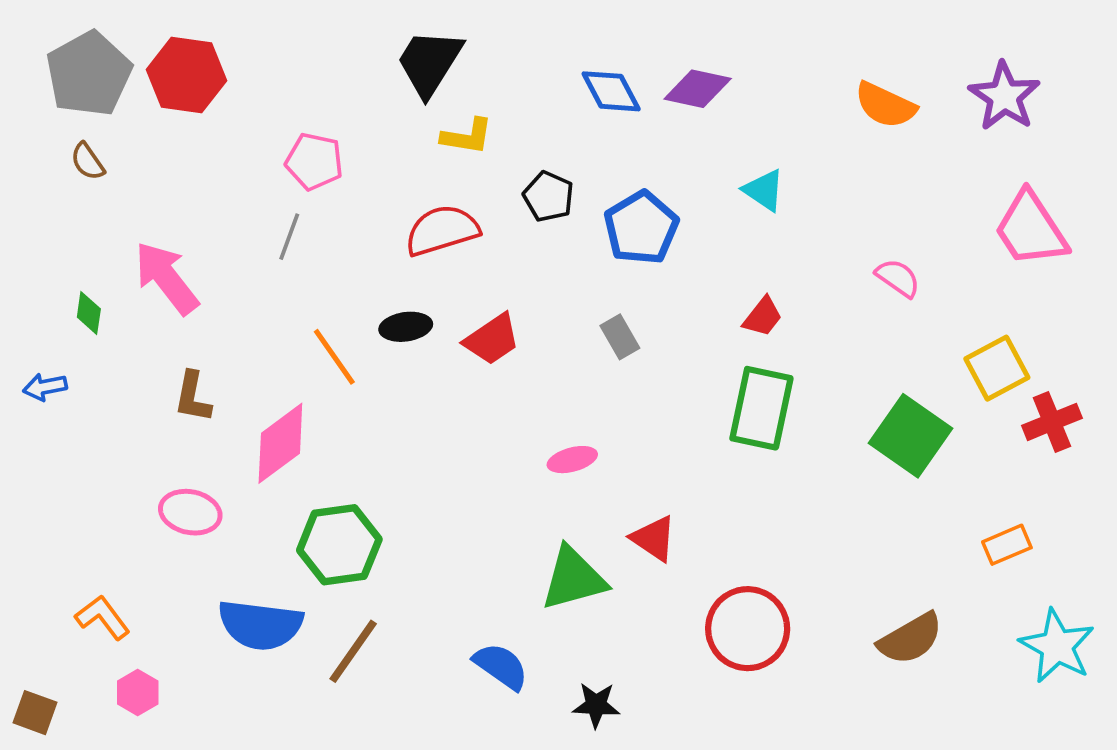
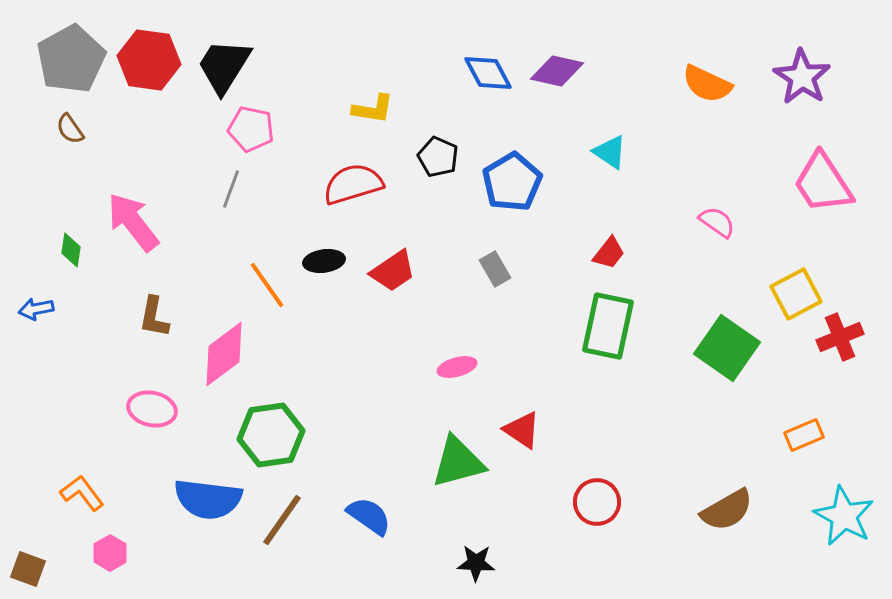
black trapezoid: (429, 63) -> (224, 66), moved
red circle: (748, 629) -> (597, 502), size x0.7
blue semicircle: (501, 666) -> (369, 516), moved

